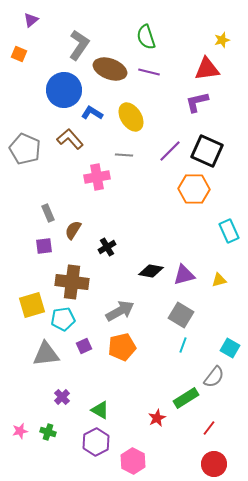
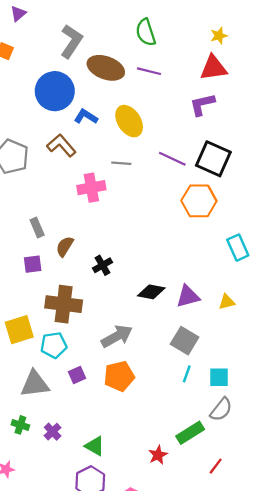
yellow star: (222, 40) -> (219, 36), moved
purple line: (170, 151) -> (172, 159), turned 70
cyan square: (230, 348) -> (219, 377), moved, turned -30
green cross: (48, 432) -> (20, 425), moved

